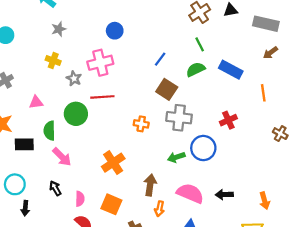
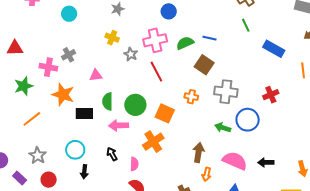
blue line: (160, 59) -> (209, 38), turned 64
green semicircle: (196, 69) -> (185, 43), moved
brown square: (167, 89) -> (204, 65), moved
red line: (102, 97) -> (156, 72), turned 65
green circle: (76, 114) -> (135, 105), moved
pink arrow: (62, 157) -> (119, 125), turned 132
green arrow: (176, 157) -> (223, 128), turned 35
orange cross: (113, 163) -> (153, 142), moved
orange square: (111, 204) -> (165, 113), moved

